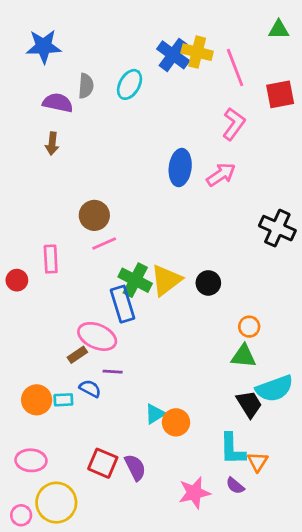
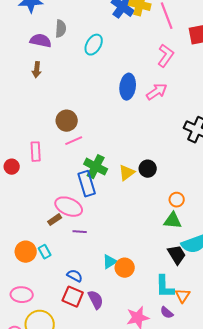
cyan ellipse: (130, 84) -> (94, 45), moved
yellow triangle: (166, 280) -> (127, 173), moved, size x0.7
blue semicircle: (90, 389) -> (75, 276), moved
cyan rectangle: (63, 400) -> (45, 252), turned 64

